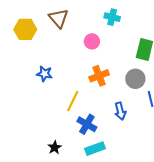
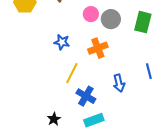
blue star: (44, 74) -> (62, 42), moved
gray circle: (135, 79) -> (111, 19), moved

